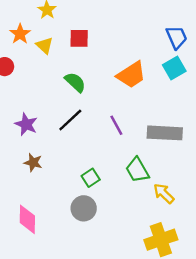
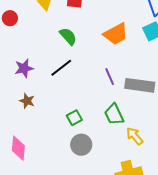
purple star: (26, 124) -> (24, 68), turned 30
purple line: (116, 125) -> (110, 77), moved
gray circle: (84, 208) -> (81, 145), moved

